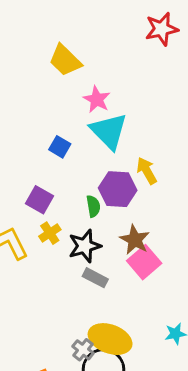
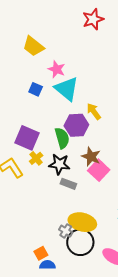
blue square: (60, 147) -> (36, 89), moved
purple square: (39, 200) -> (27, 138), size x1.4
green semicircle: (93, 206) -> (62, 138), size x1.5
black star: (85, 246) -> (59, 164), turned 30

